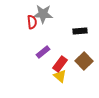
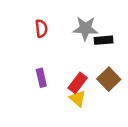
gray star: (43, 14) -> (85, 28), moved
purple rectangle: (43, 52) -> (41, 78), moved, turned -64

